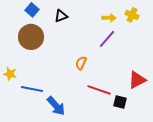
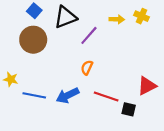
black triangle: (61, 16) -> (65, 17), size x1.6
purple line: (107, 39) -> (89, 35), moved
blue arrow: (56, 106) -> (68, 95), moved, turned 105

